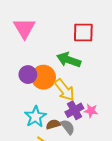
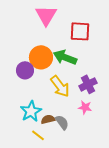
pink triangle: (24, 28) -> (46, 15), moved
orange circle: (43, 77) -> (41, 57), moved
purple cross: (74, 110) -> (88, 84), moved

